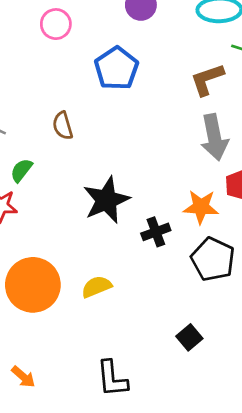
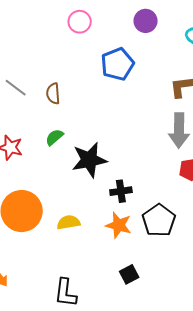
brown semicircle: (63, 126) -> (53, 93), moved
green semicircle: (21, 170) -> (54, 137), moved
orange star: (201, 207) -> (119, 225), moved

